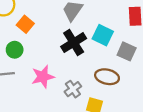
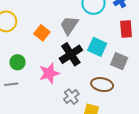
orange square: (25, 24) -> (42, 33), moved
pink star: (43, 77) -> (49, 73), moved

